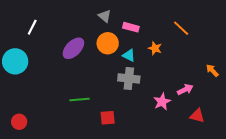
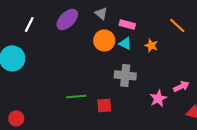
purple ellipse: (73, 48) -> (67, 19), moved
cyan triangle: (129, 55) -> (125, 43), moved
red square: (108, 118) -> (104, 105), moved

